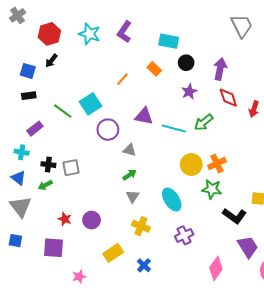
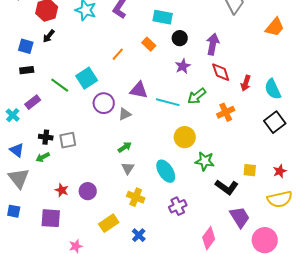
gray triangle: (130, 150) -> (125, 114), moved, turned -40
cyan cross: (22, 152) -> (13, 115), moved, turned 32
orange cross: (217, 163) -> (226, 112), moved

